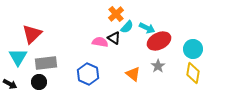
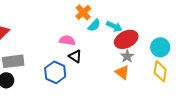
black triangle: (114, 38) -> (75, 56), moved
gray star: (158, 66) -> (127, 56), moved
orange triangle: (133, 74) -> (122, 72), moved

